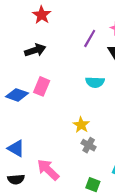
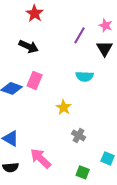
black arrow: (35, 50) -> (29, 46), turned 42
yellow star: (81, 125) -> (64, 107), moved

